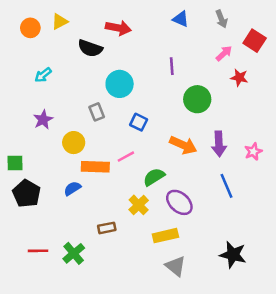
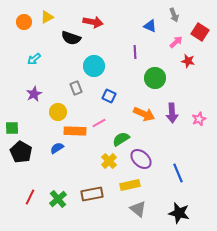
blue triangle: (181, 19) -> (150, 26), moved
blue line: (227, 186) -> (178, 173), moved
brown rectangle: (107, 228) -> (92, 194), moved, size x1.5
red line: (38, 251) -> (30, 197), turned -63
black star: (233, 255) -> (179, 213), moved

